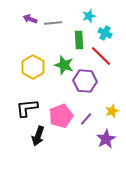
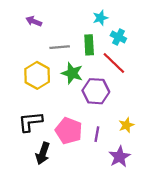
gray line: (53, 23) -> (60, 47), moved
pink pentagon: (61, 116) -> (69, 131), turned -30
purple line: (86, 119) -> (97, 134), turned -32

